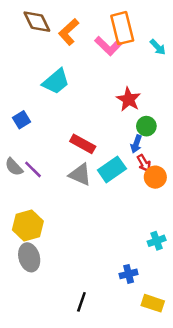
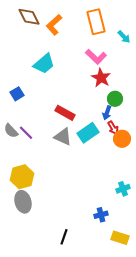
pink L-shape: (108, 46) -> (96, 57), moved

